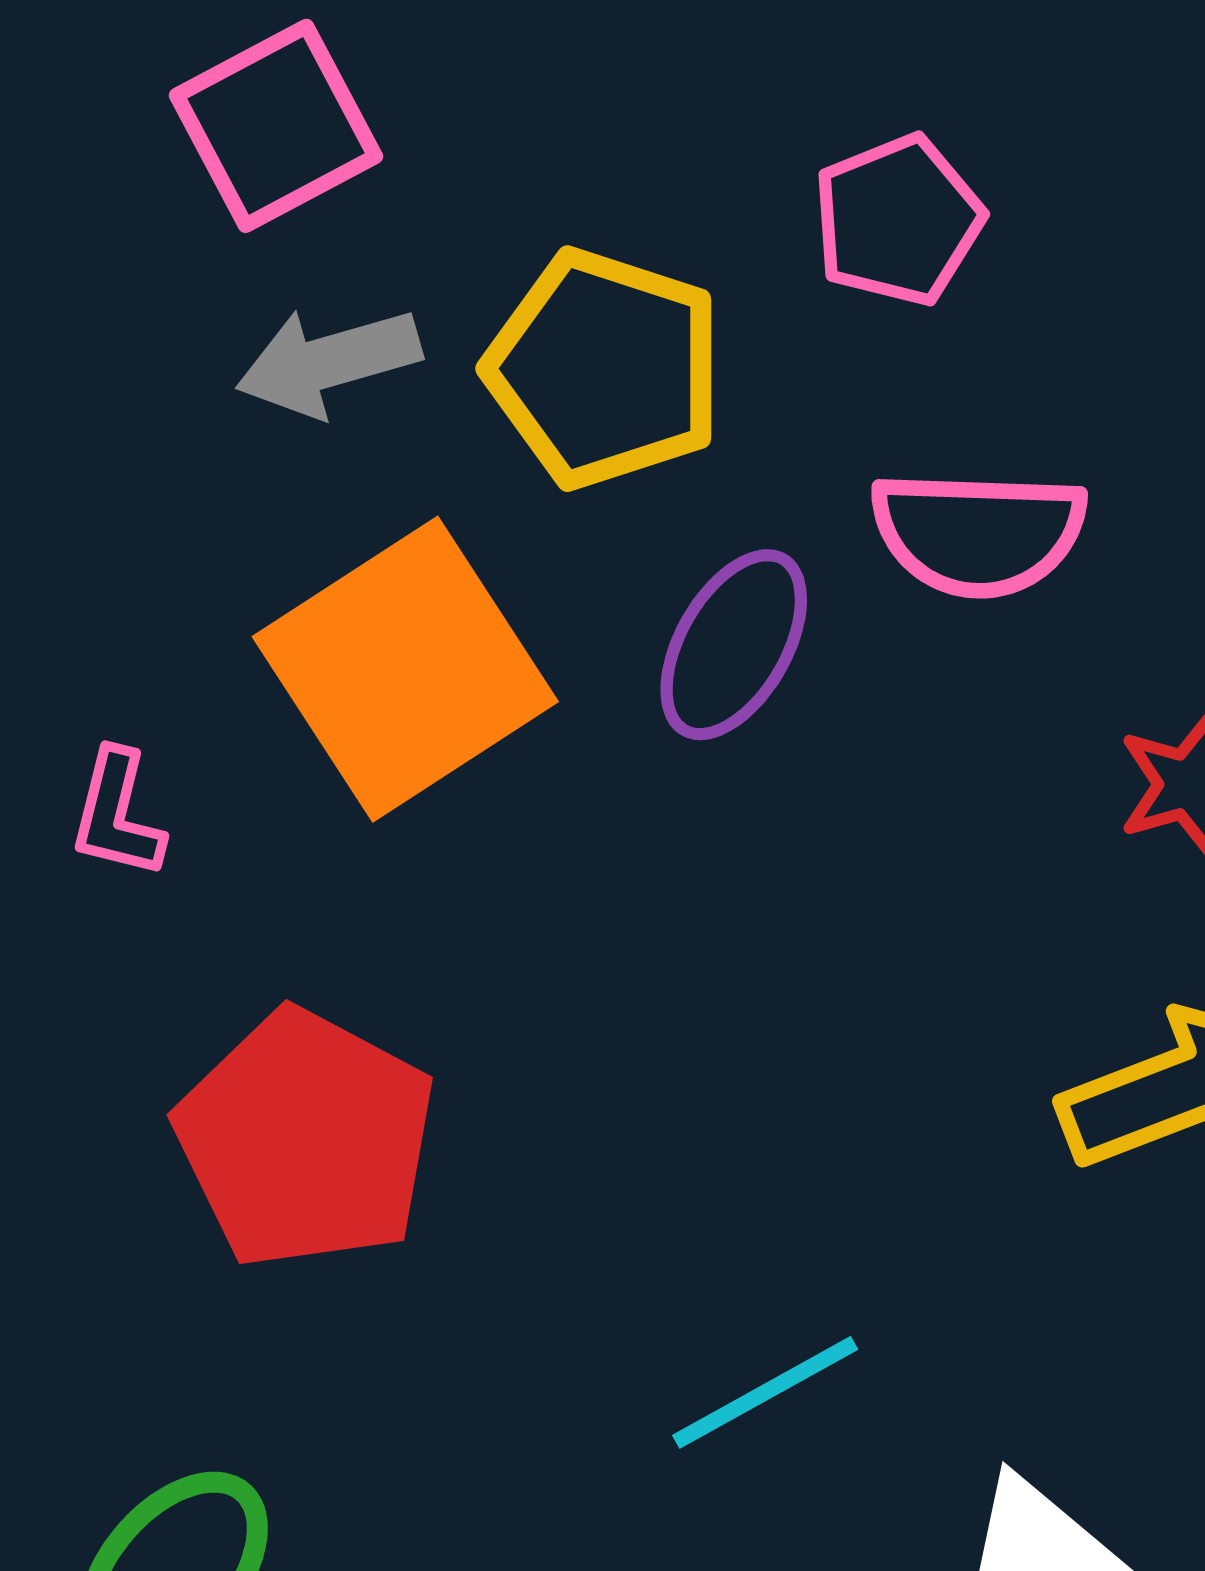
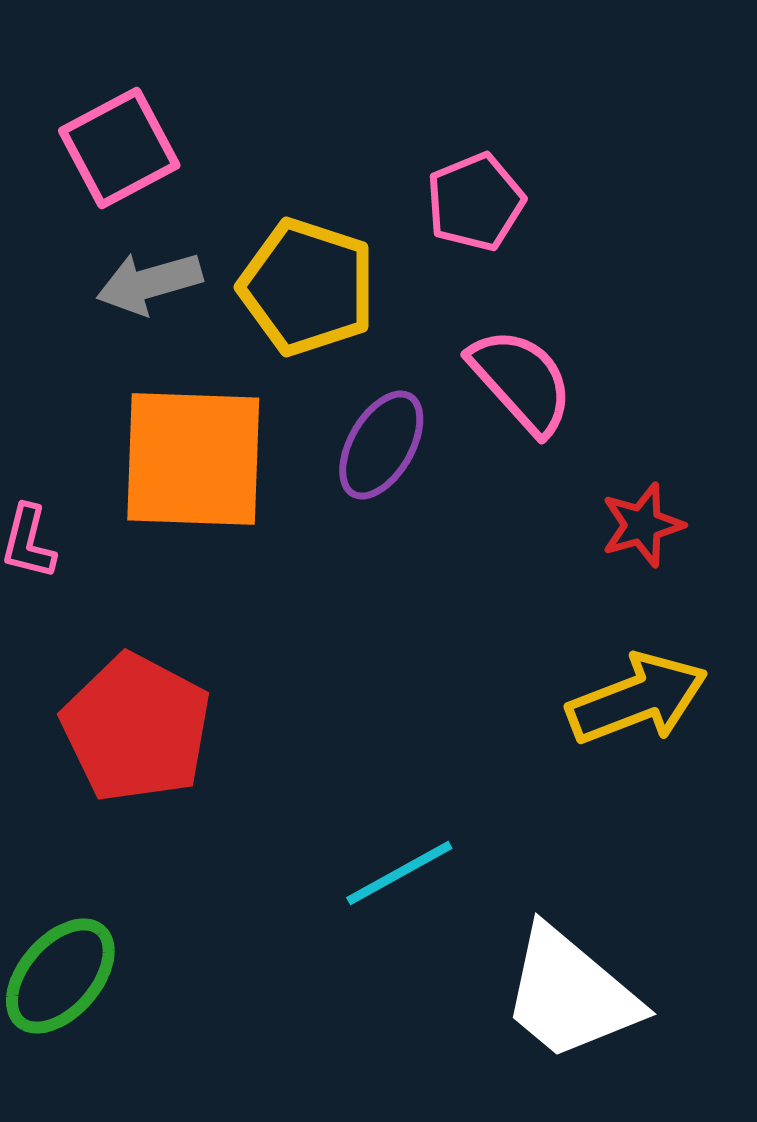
pink semicircle: (978, 533) -> (521, 381), turned -134
orange square: (405, 669) -> (193, 459), turned 35

